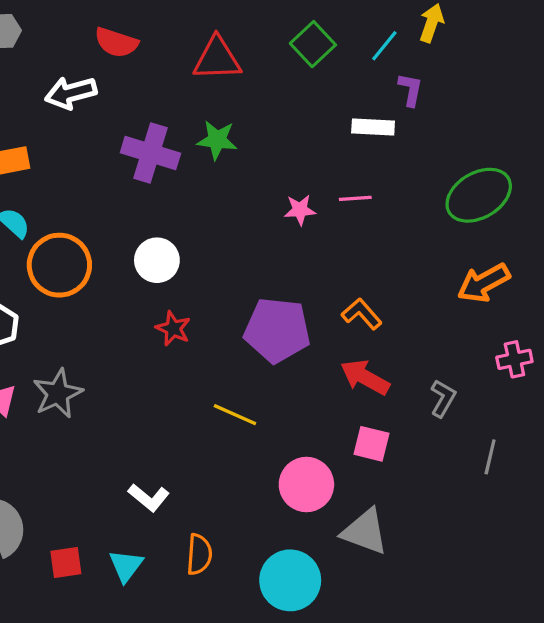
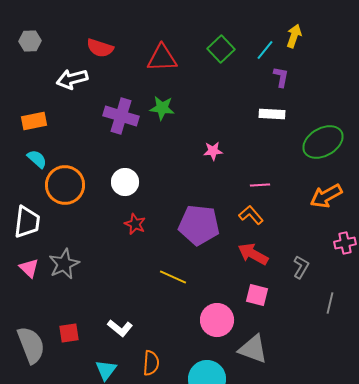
white rectangle: (373, 127) -> (272, 114), moved
pink line: (355, 198) -> (260, 185), moved
red square: (66, 562) -> (69, 333), moved

